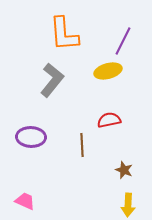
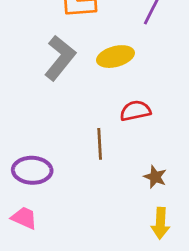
yellow ellipse: (108, 71) -> (115, 57), moved
purple ellipse: (31, 137) -> (32, 170), moved

